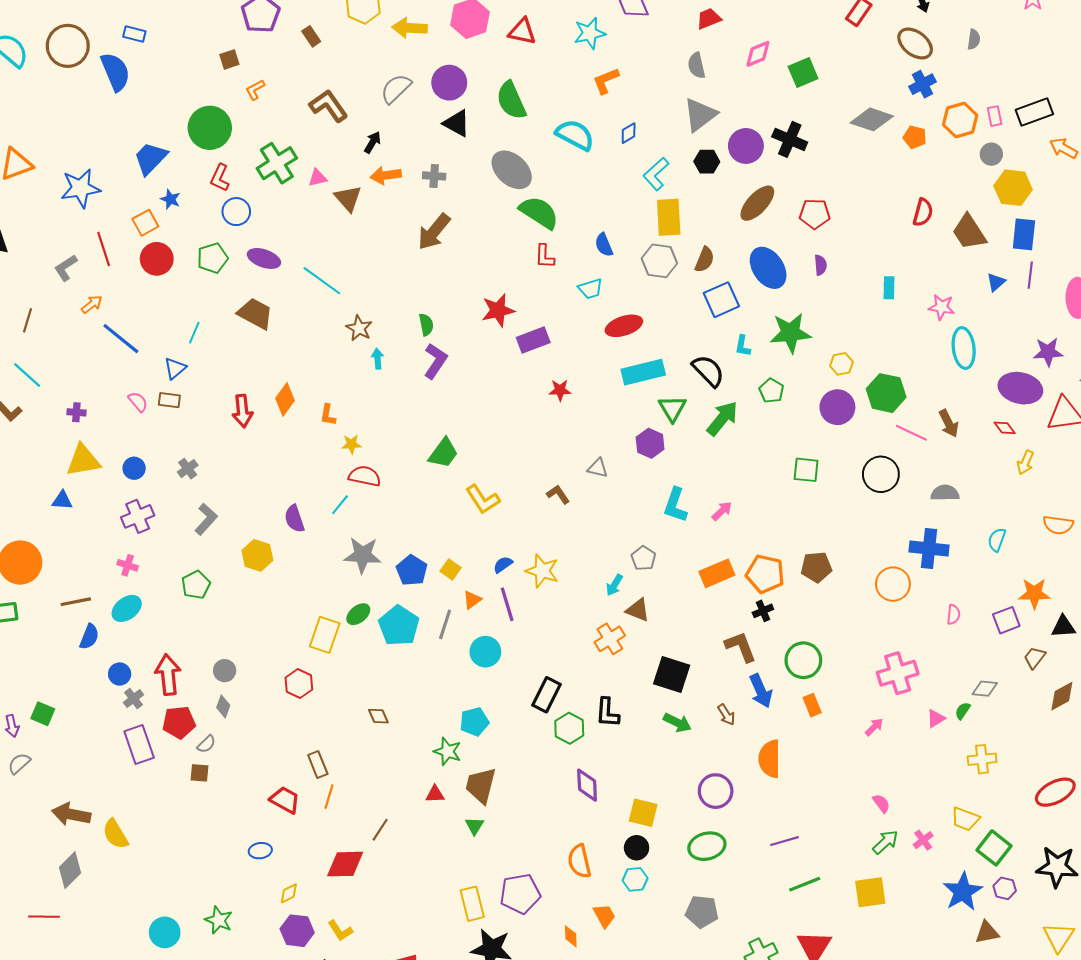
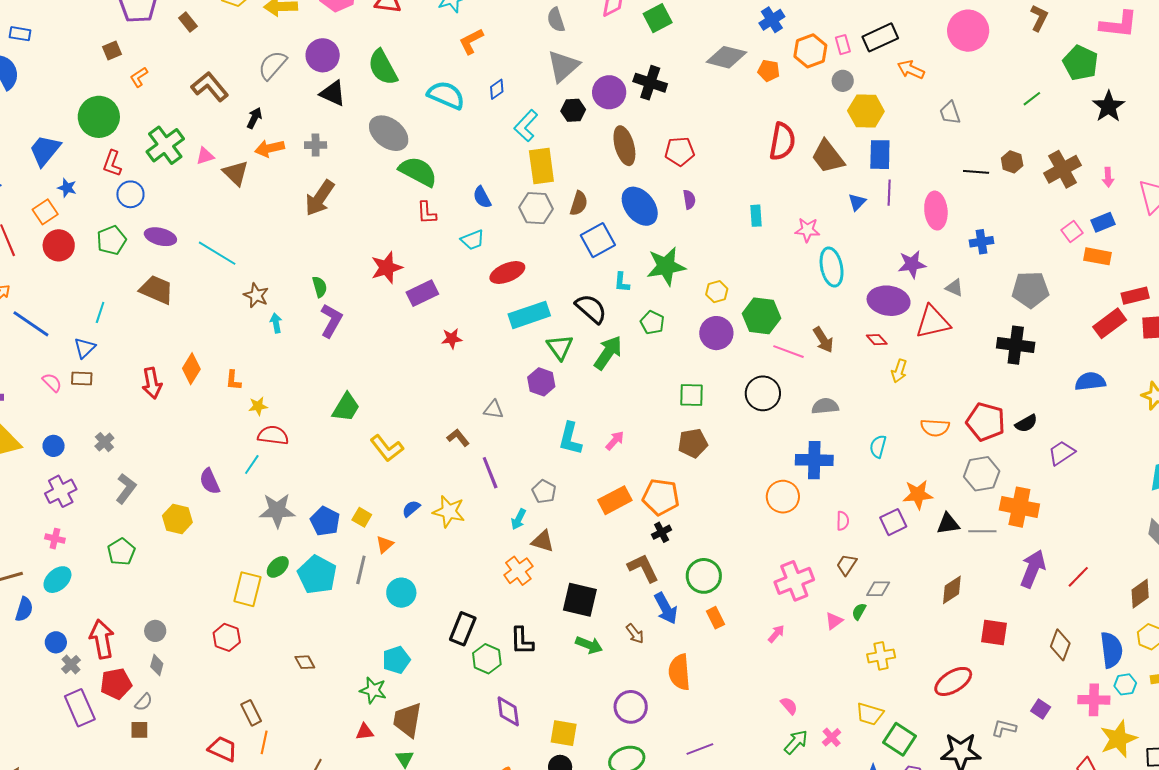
brown ellipse: (757, 203) -> (624, 146), turned -54
red semicircle: (923, 212) -> (782, 141), size x1.4
brown pentagon: (816, 567) -> (693, 443), moved
purple line: (507, 604) -> (490, 473), moved
brown trapezoid: (1035, 658) -> (847, 565), moved

